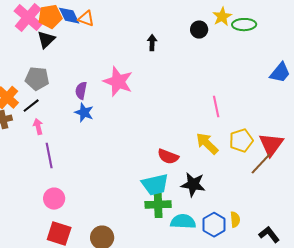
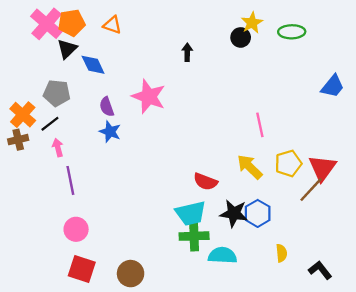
blue diamond: (69, 16) -> (93, 65), moved
yellow star: (222, 17) -> (252, 23), moved
purple semicircle: (81, 91) -> (107, 107), turned -30
blue hexagon: (214, 225) -> (258, 213), moved

